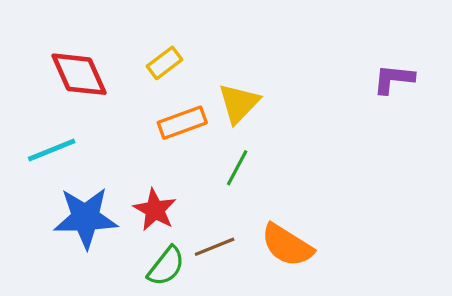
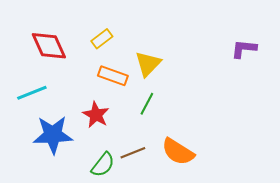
orange rectangle: (182, 123) -> (113, 76), turned 40
red star: (155, 210) -> (96, 115), moved

